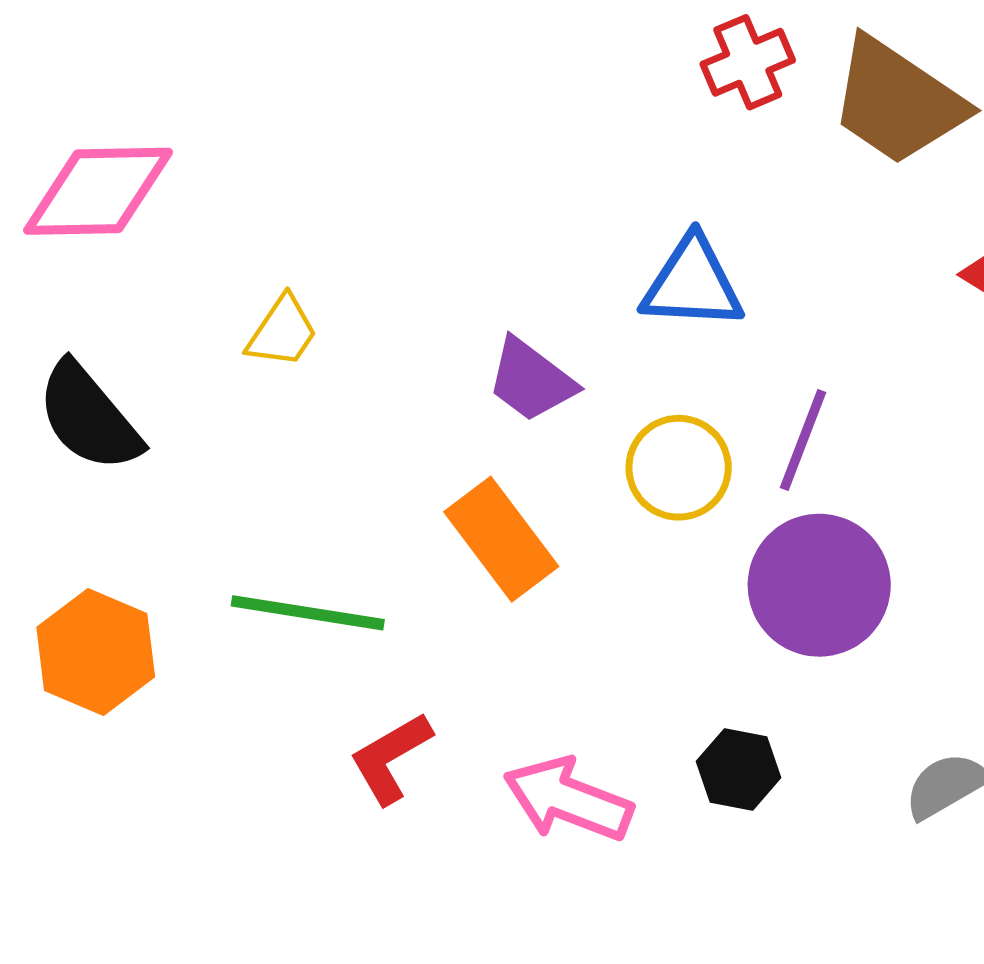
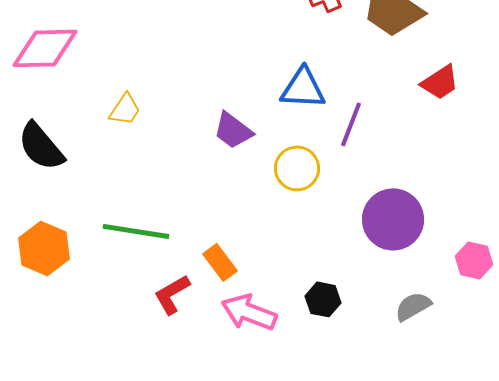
purple line: (803, 440) -> (351, 124), moved
orange rectangle: (501, 539) -> (220, 262), moved, size x0.7
purple circle: (819, 585) -> (393, 219), moved

